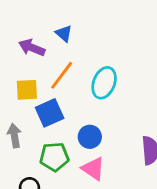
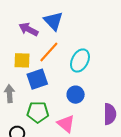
blue triangle: (64, 33) -> (53, 21), size x1.5
blue circle: (90, 137) -> (76, 95), moved

